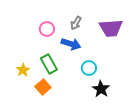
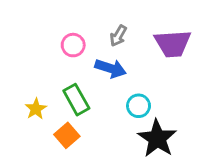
black star: (101, 89) -> (157, 138), size x1.4

